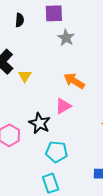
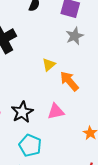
yellow triangle: (25, 76) -> (49, 65), moved
pink triangle: (63, 106) -> (56, 112), moved

